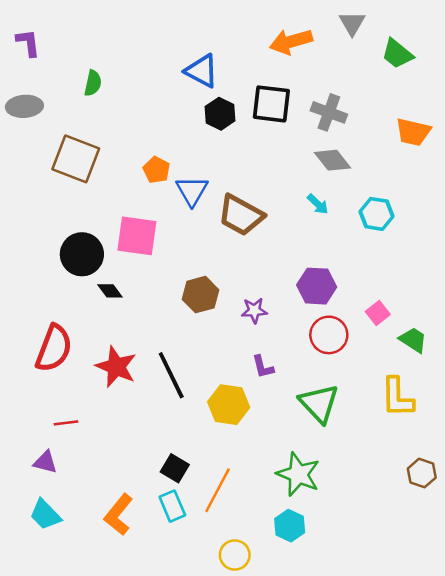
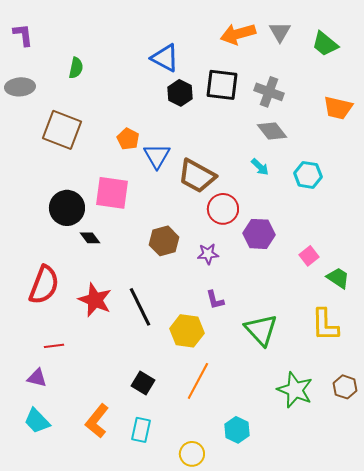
gray triangle: (352, 23) -> (280, 32), moved
red circle: (329, 335) -> (223, 209), moved
green star: (298, 474) -> (295, 390), moved
orange line: (218, 490) -> (198, 381), moved
cyan rectangle: (172, 506) -> (141, 430), moved, turned 35

